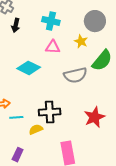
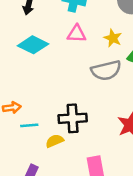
yellow star: (81, 41) -> (113, 38), moved
cyan diamond: (29, 68) -> (33, 45), moved

